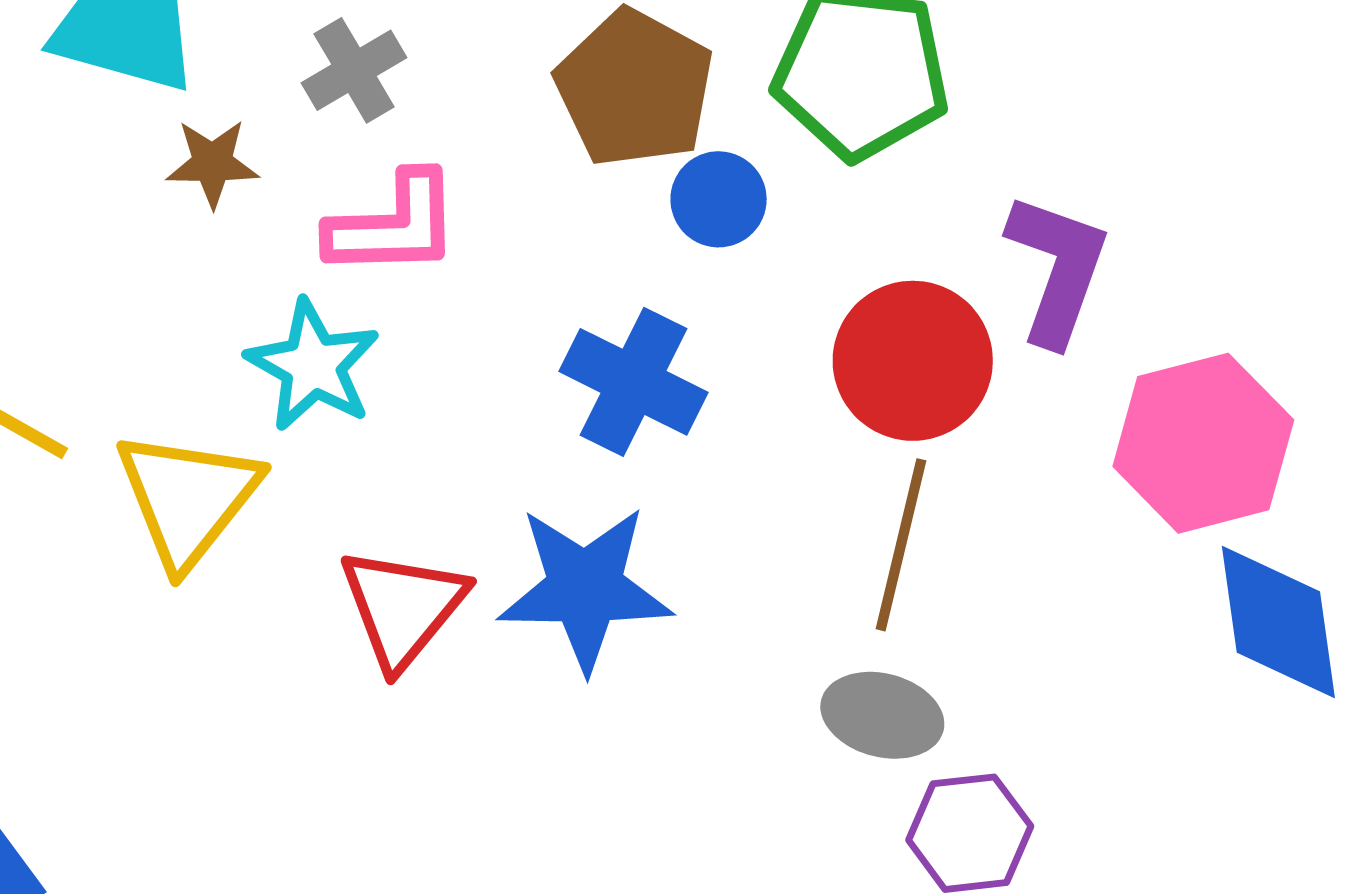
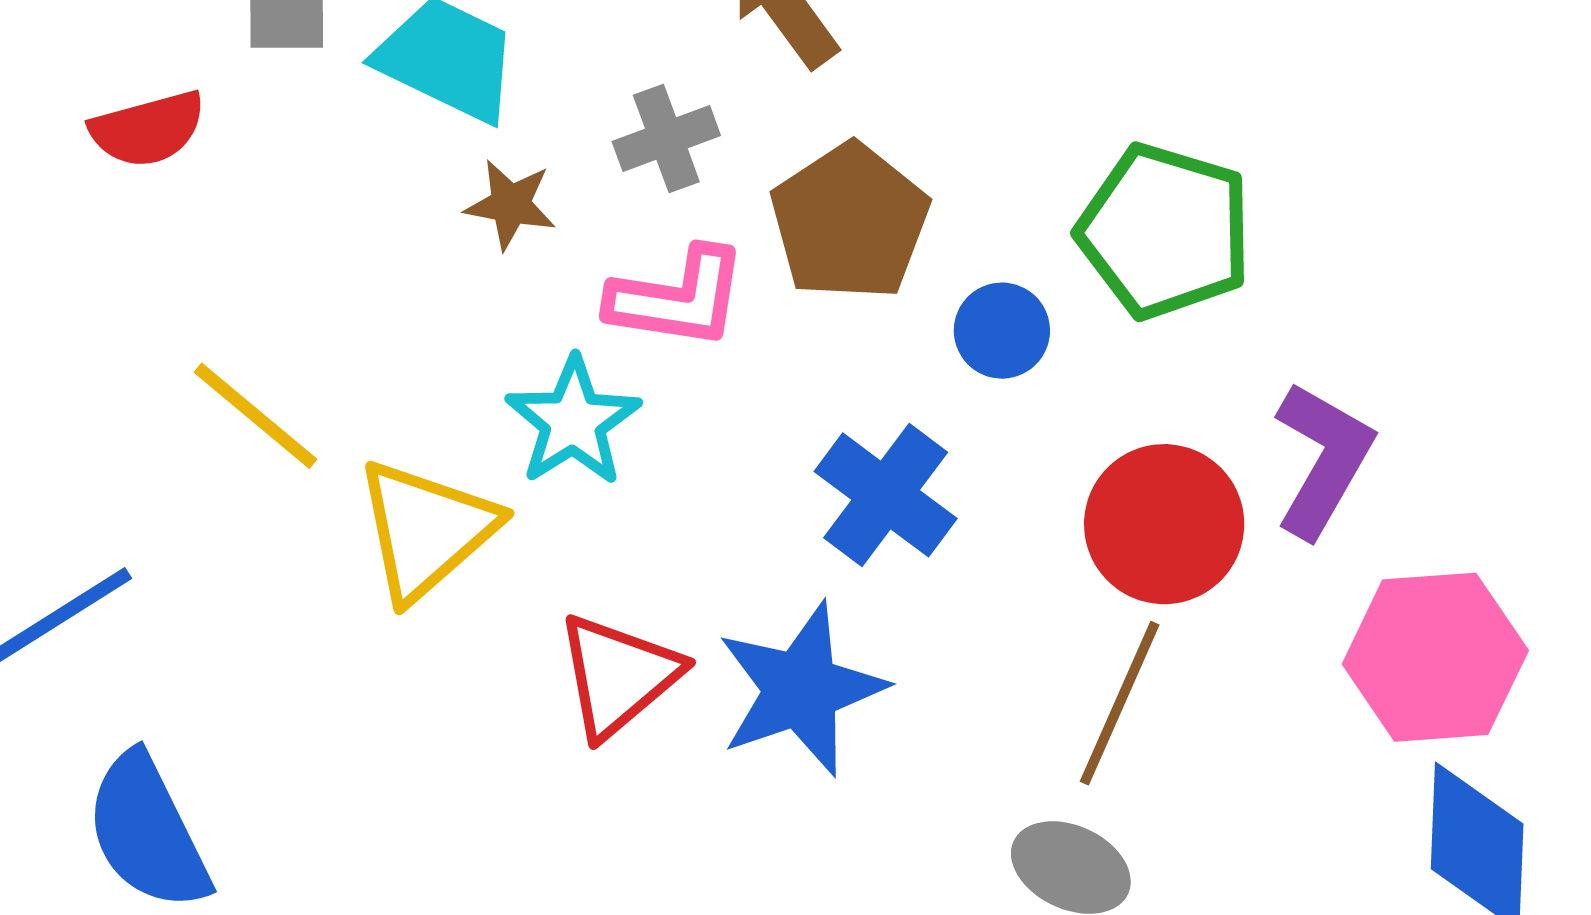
brown pentagon: (635, 88) -> (850, 222), moved
blue star: (585, 588) -> (801, 689), turned -30

